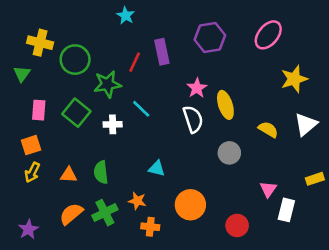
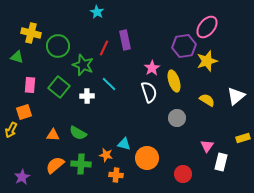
purple hexagon: (210, 37) -> (184, 46), moved
green triangle: (22, 74) -> (17, 57), turned -48
yellow star: (294, 79) -> (207, 61), moved
green star: (107, 84) -> (83, 65), turned 30
cyan triangle: (157, 168) -> (124, 144), moved
yellow arrow: (32, 172) -> (11, 130), moved
green semicircle: (101, 172) -> (78, 133), turned -54
green cross: (105, 213) -> (81, 164), turned 30

